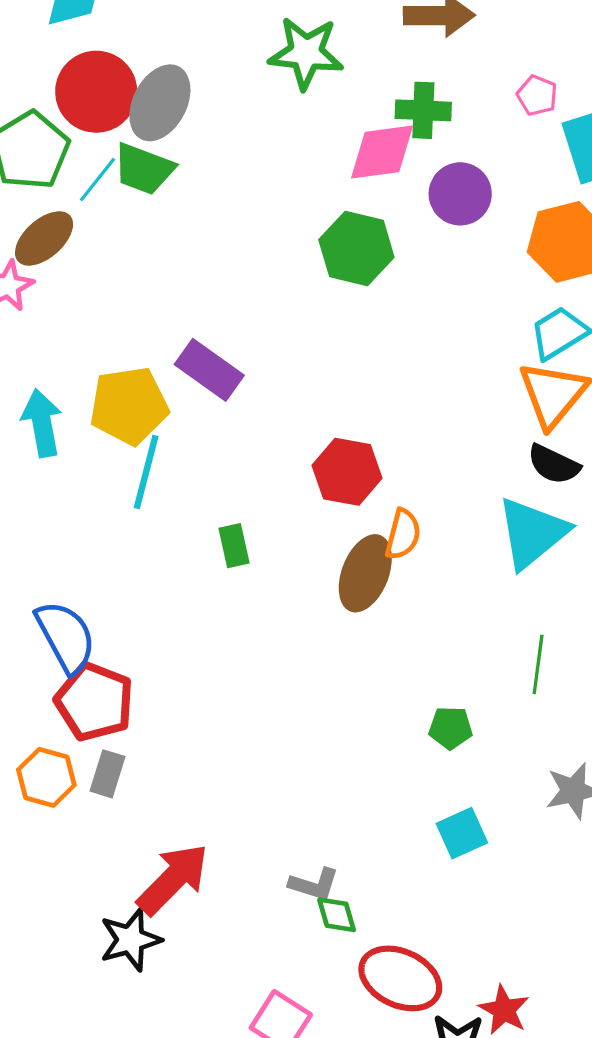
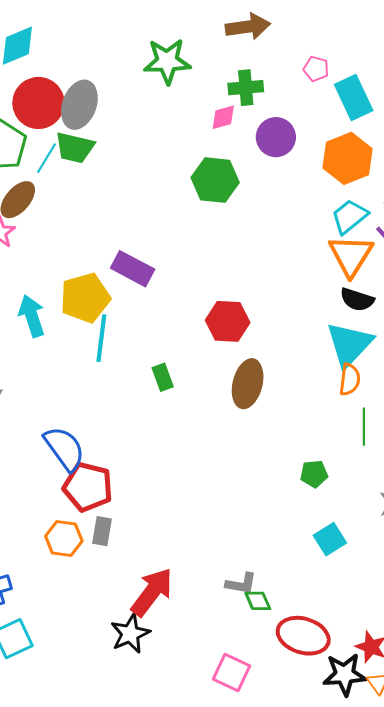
pink diamond: (382, 152) -> (223, 117), size x0.6
orange semicircle: (403, 534) -> (350, 379), moved

